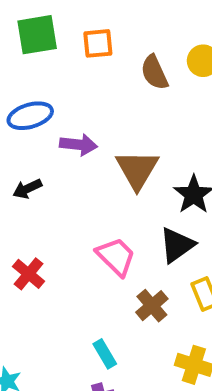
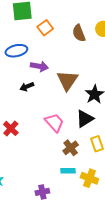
orange square: (98, 43) -> (45, 28), moved, turned -35
black arrow: (27, 189) -> (27, 87), moved
cyan rectangle: (105, 354) -> (68, 171), moved, turned -64

